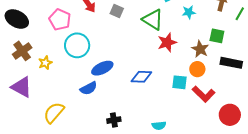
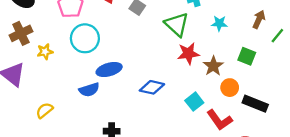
brown star: (200, 49) -> (213, 66), moved
black rectangle: (231, 63) -> (255, 104), moved
orange circle: (197, 69) -> (230, 88), moved
cyan square: (179, 82) -> (194, 102), turned 35
yellow semicircle: (54, 113) -> (44, 110), size x0.7

